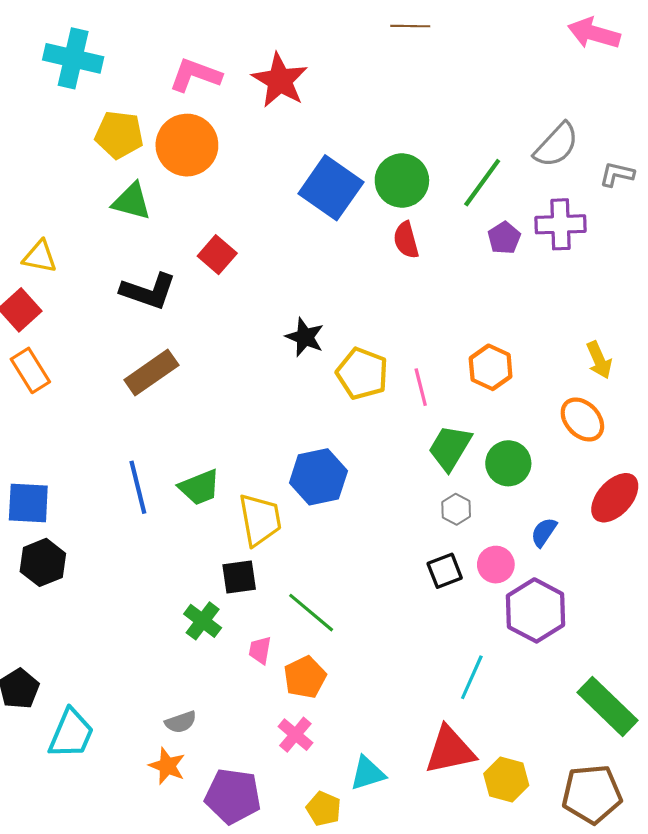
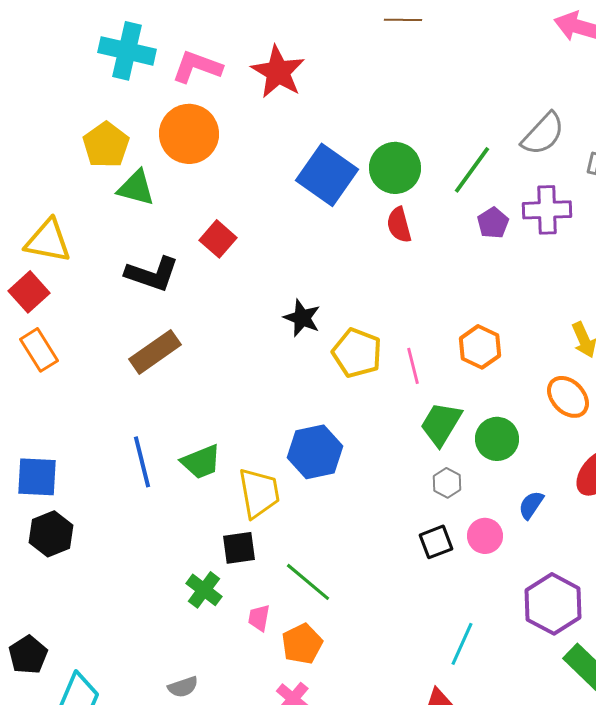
cyan cross: (73, 58) -> (127, 51), moved
yellow pentagon: (119, 135) -> (106, 145), moved, turned 30
yellow triangle: (40, 257) -> (48, 241), size x1.4
purple hexagon: (535, 610) -> (553, 604), moved

